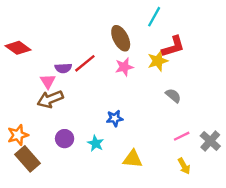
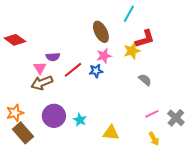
red line: (85, 63) -> (73, 70), moved
blue star: (115, 118) -> (96, 71), moved
purple circle: (65, 139) -> (54, 116), size x1.5

